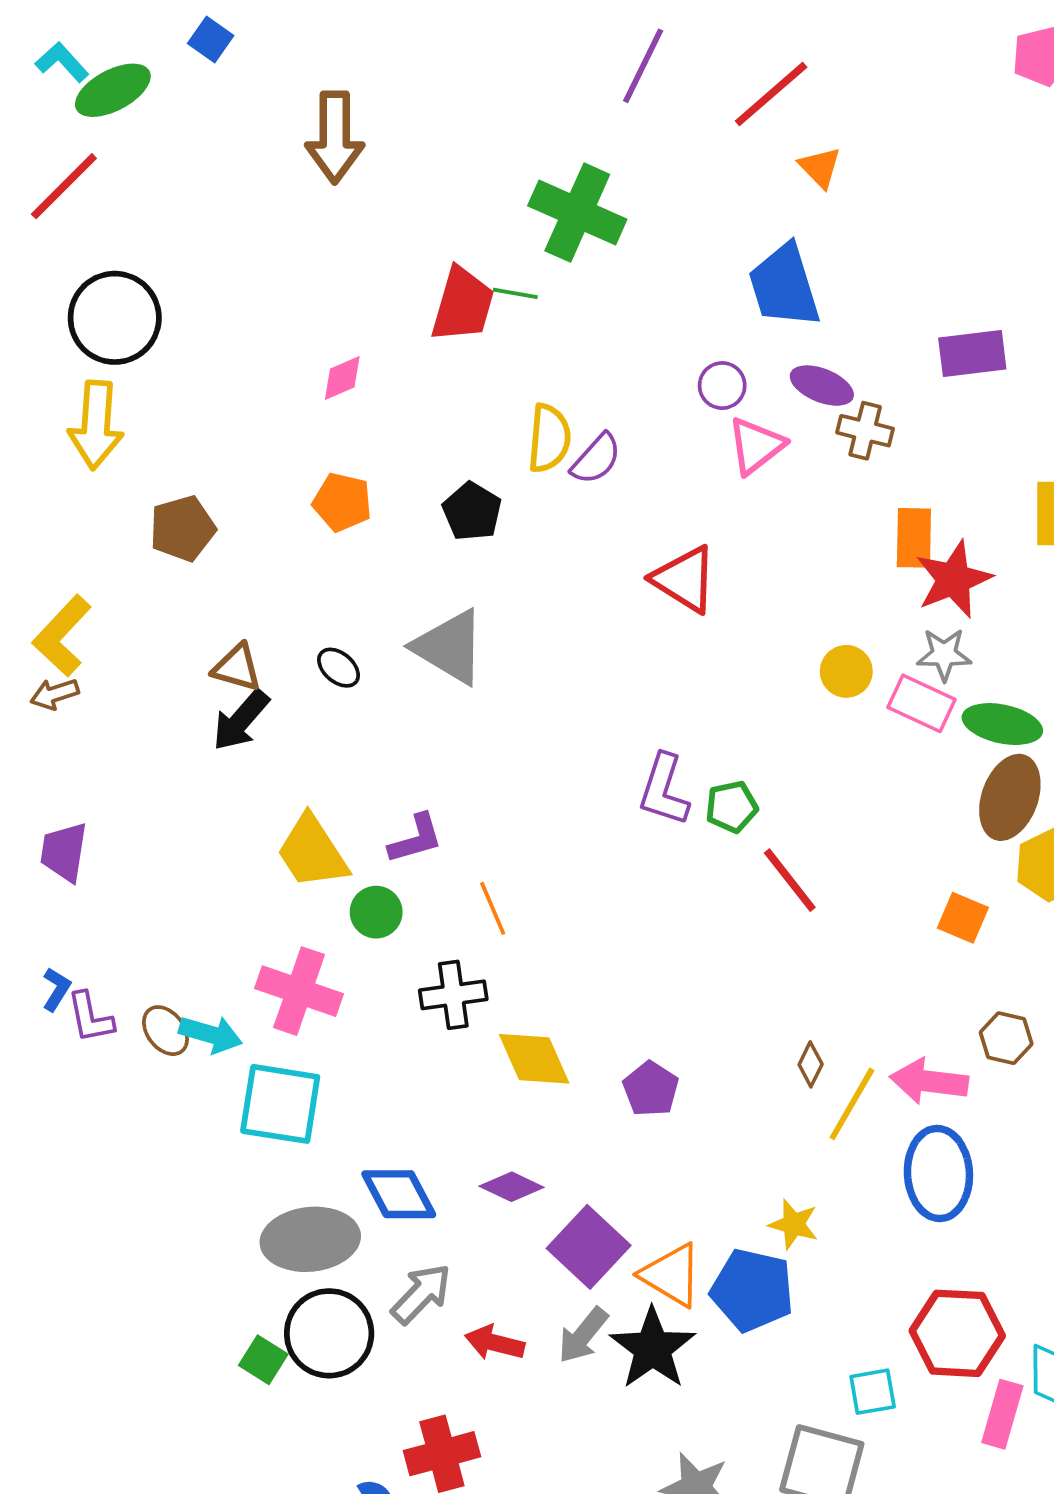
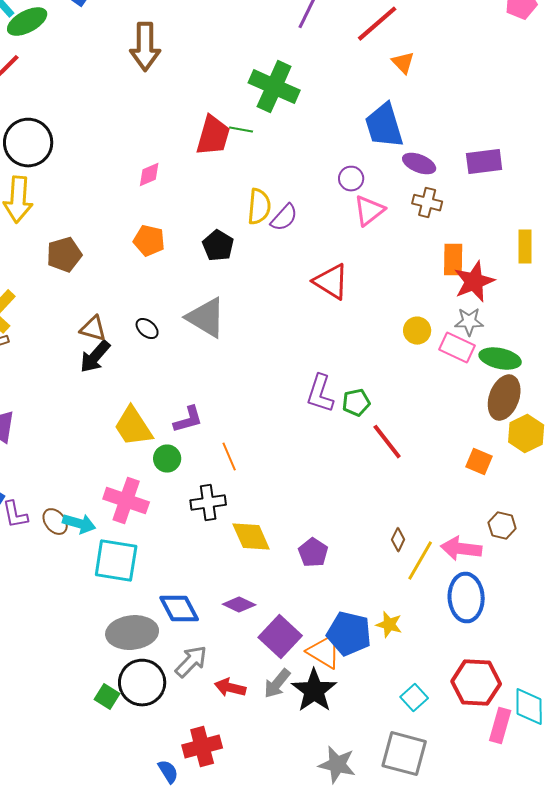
purple ellipse: (822, 386) -> (419, 164), moved
blue pentagon: (752, 1290) -> (349, 634), moved
cyan square: (873, 1392) -> (414, 698), moved, turned -32

